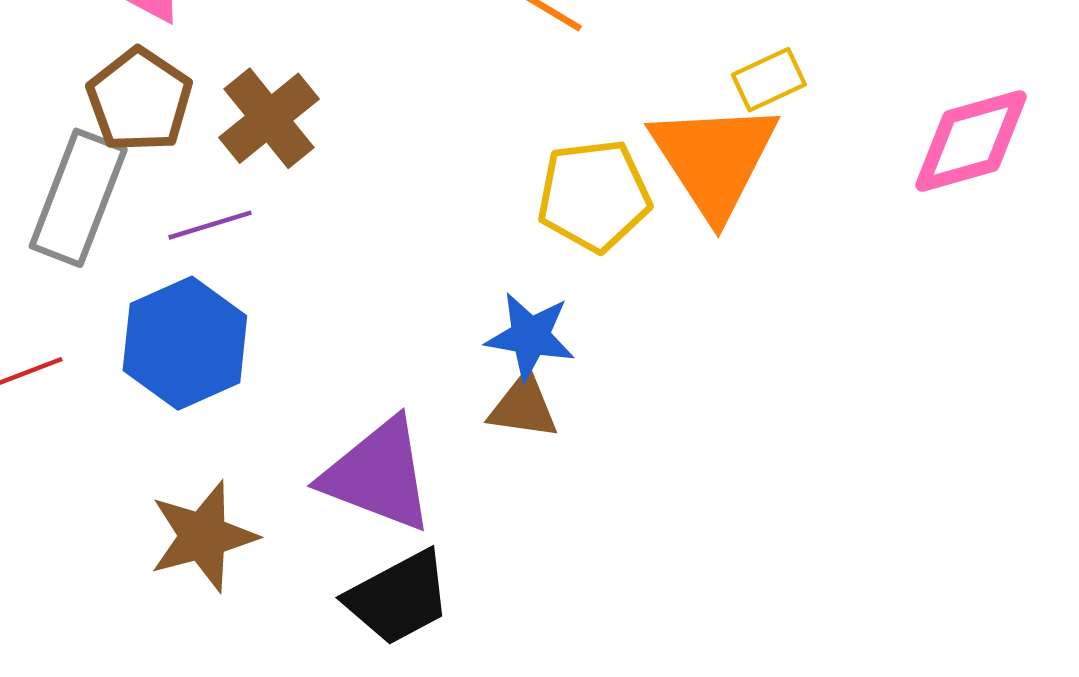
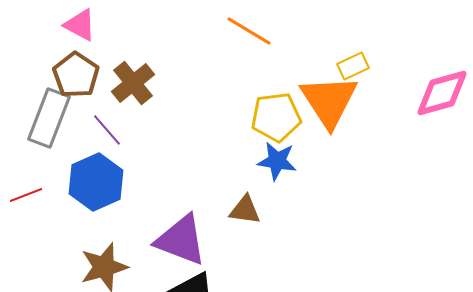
purple line: (210, 225) -> (107, 130), turned 66
blue star: (530, 336) -> (277, 161), moved

